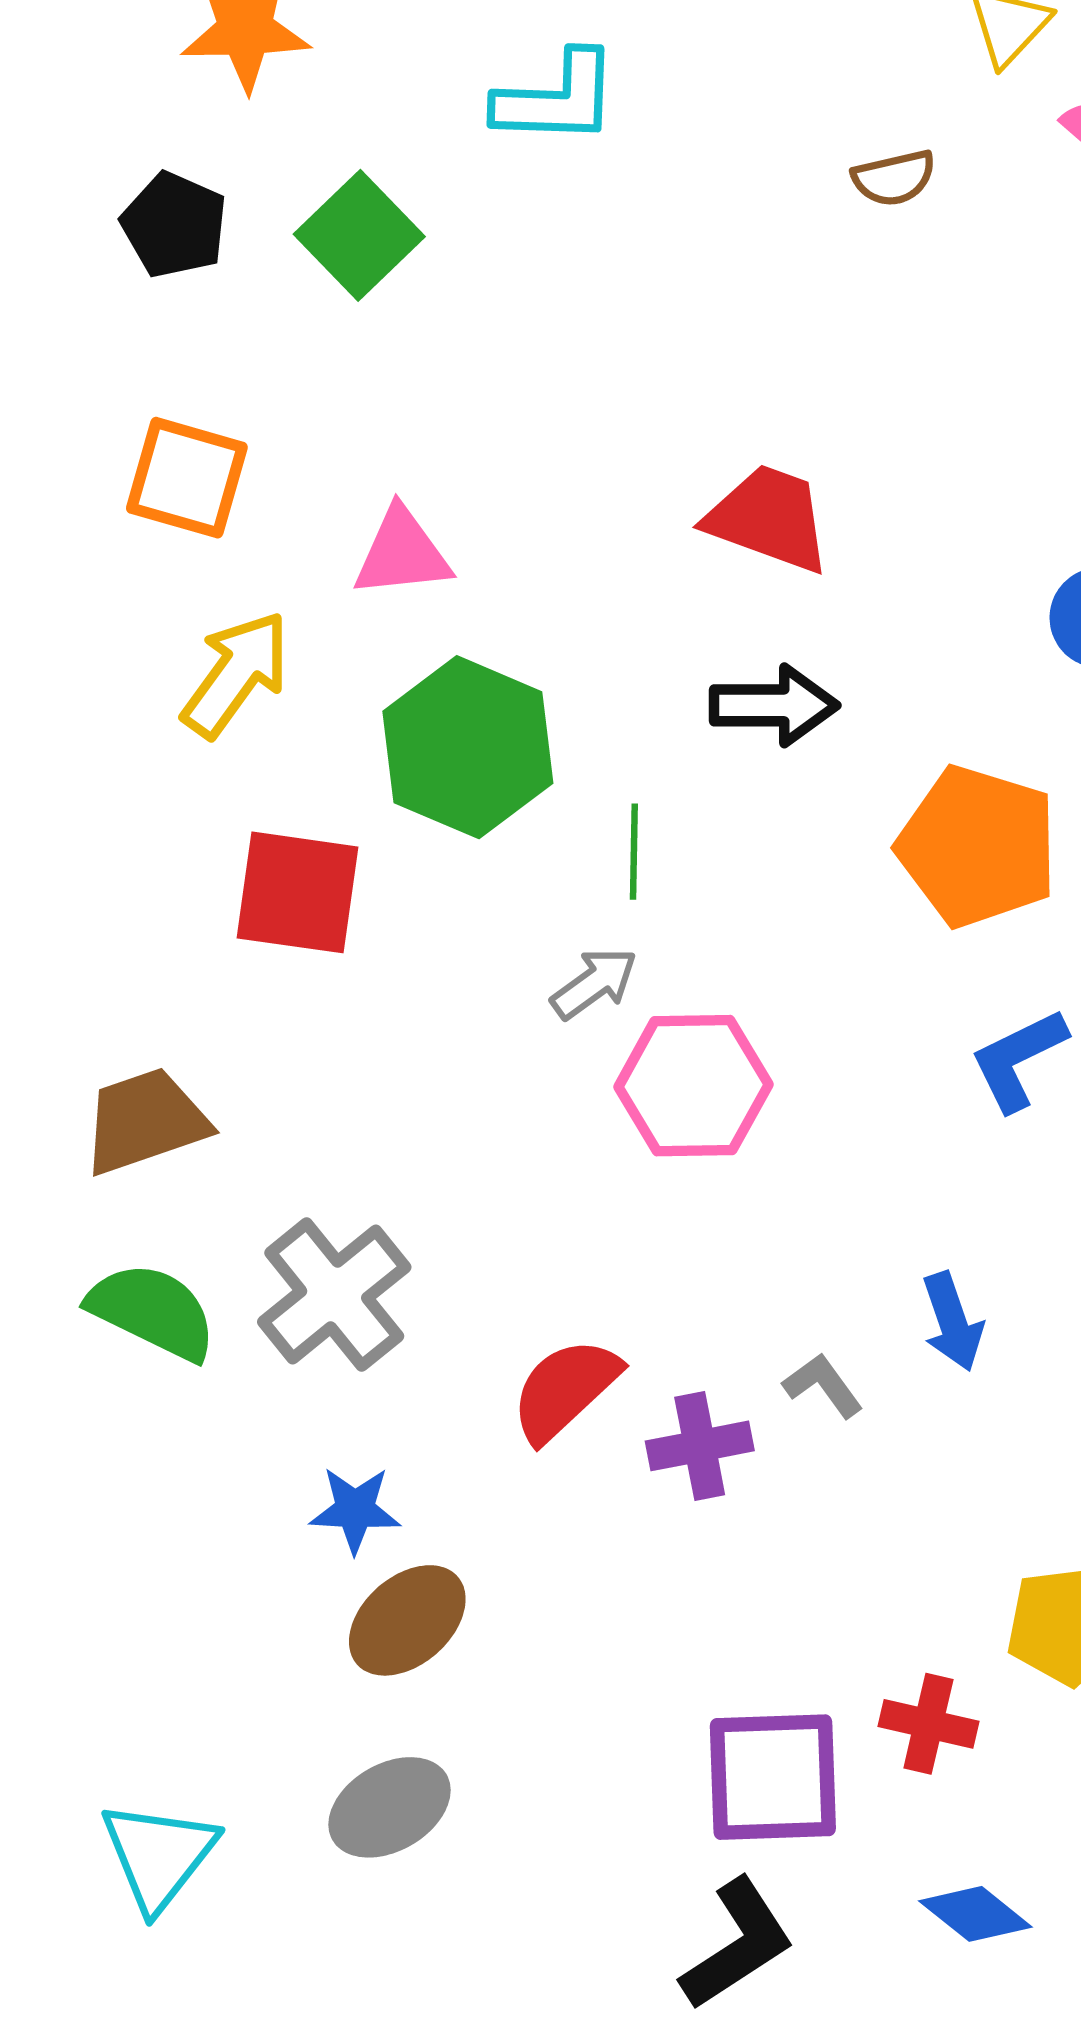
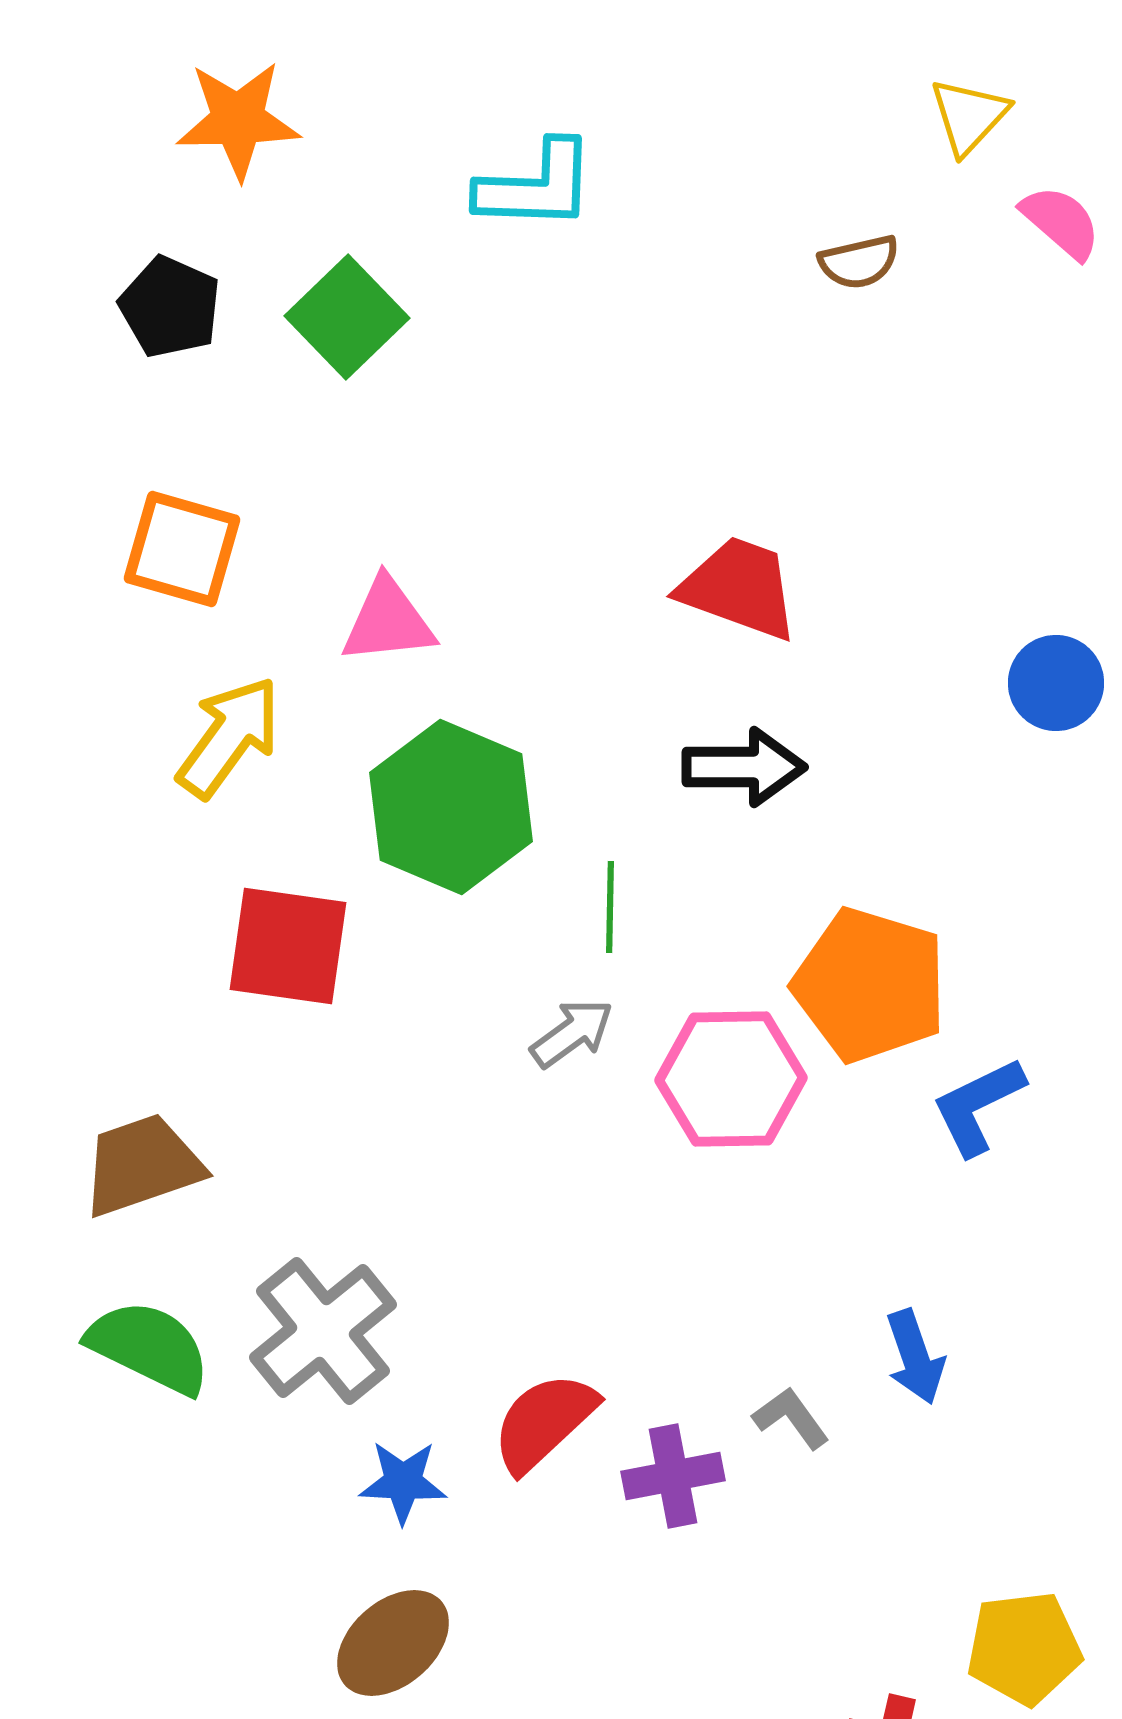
orange pentagon: (978, 846) -> (870, 985), moved
pink hexagon: (693, 1086) -> (731, 1079), moved
blue star: (355, 1510) -> (403, 1482), moved

